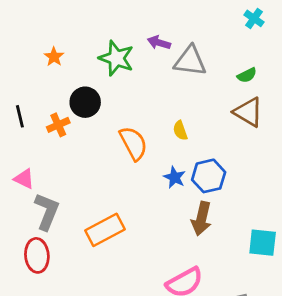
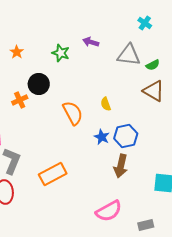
cyan cross: (254, 18) -> (145, 23), moved
green star: (116, 58) -> (61, 53), size x0.7
gray triangle: (190, 61) -> (129, 55), moved

